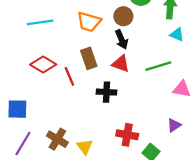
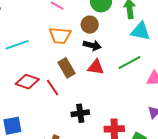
cyan triangle: (177, 35) -> (140, 31), size x1.5
black arrow: (122, 39) -> (92, 45), turned -42
black cross: (106, 92) -> (80, 113), moved

